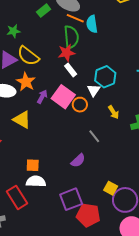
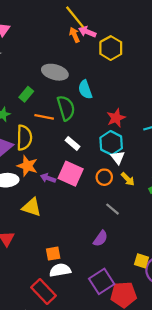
green rectangle: (44, 11) -> (26, 94), moved
orange line: (75, 18) -> (44, 117), moved
red star: (66, 53) -> (116, 118), moved
yellow semicircle: (28, 56) -> (24, 138), turned -115
white triangle: (94, 90) -> (118, 157), moved
purple arrow: (42, 97) -> (48, 178), turned -88
orange circle: (80, 105) -> (104, 177), moved

